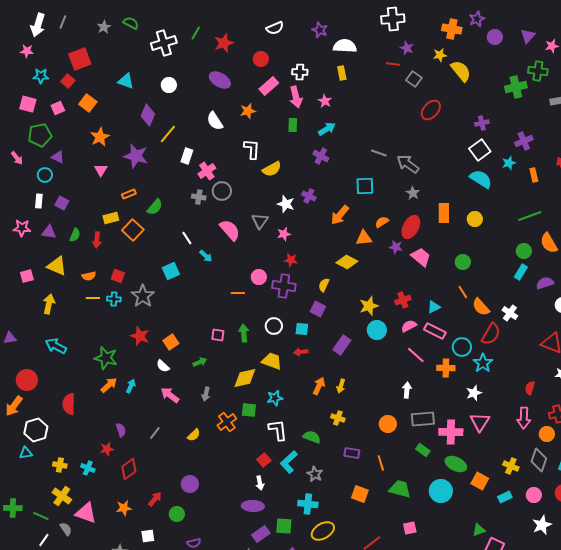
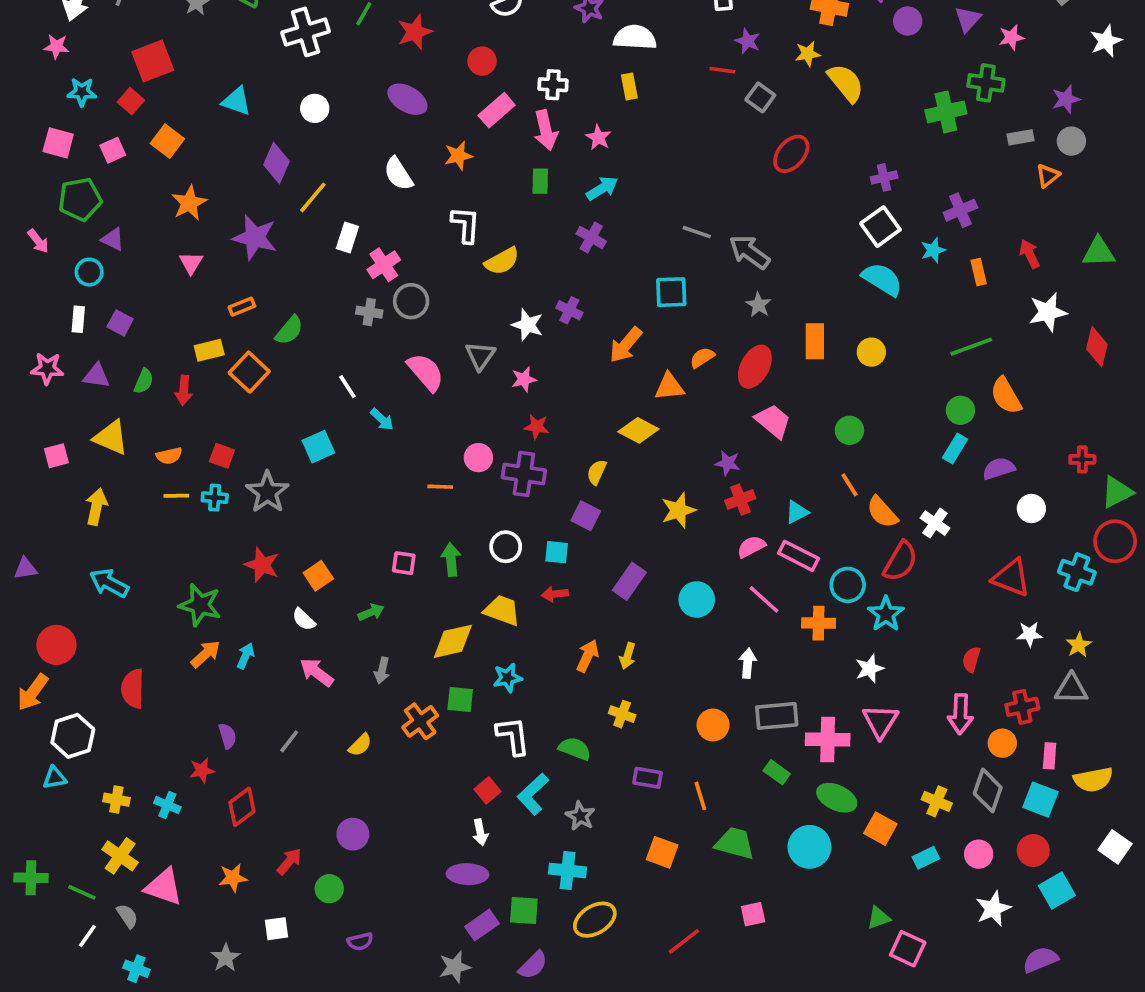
purple star: (396, 247) -> (728, 463), moved
cyan circle: (377, 330) -> (697, 599), moved

